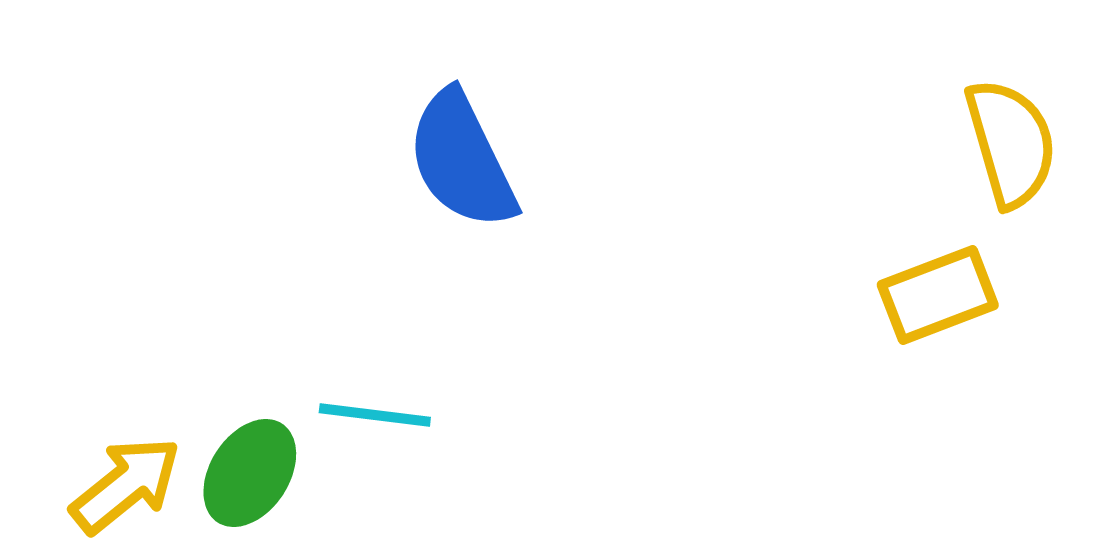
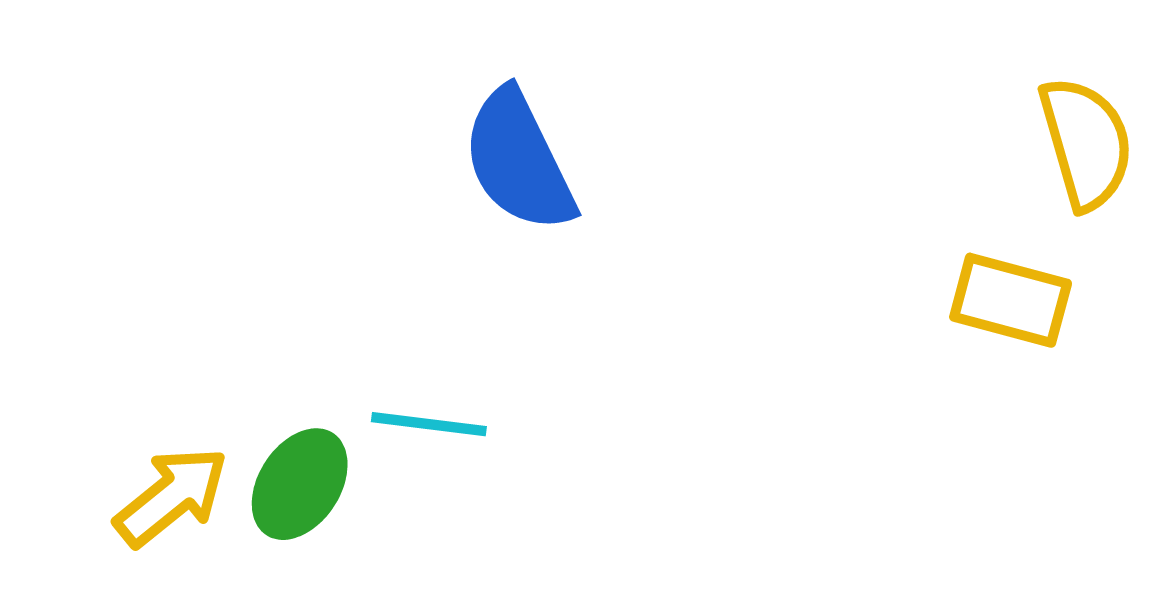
yellow rectangle: (938, 295) -> (1011, 300), turned 36

